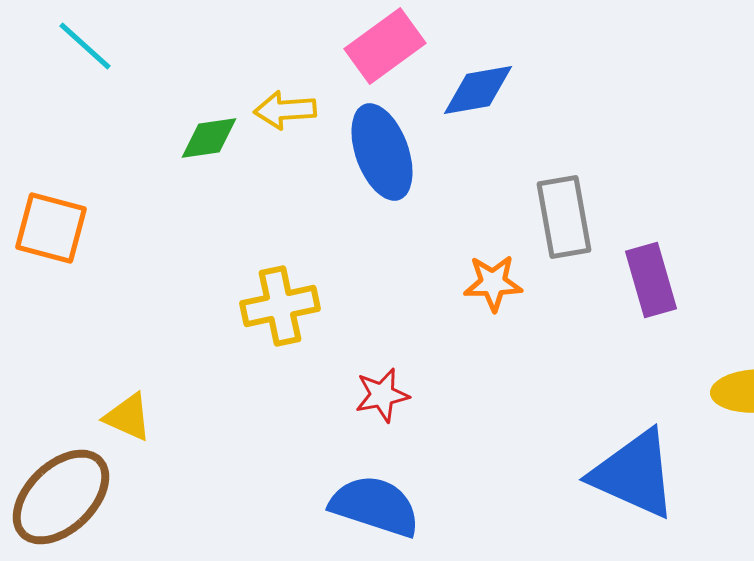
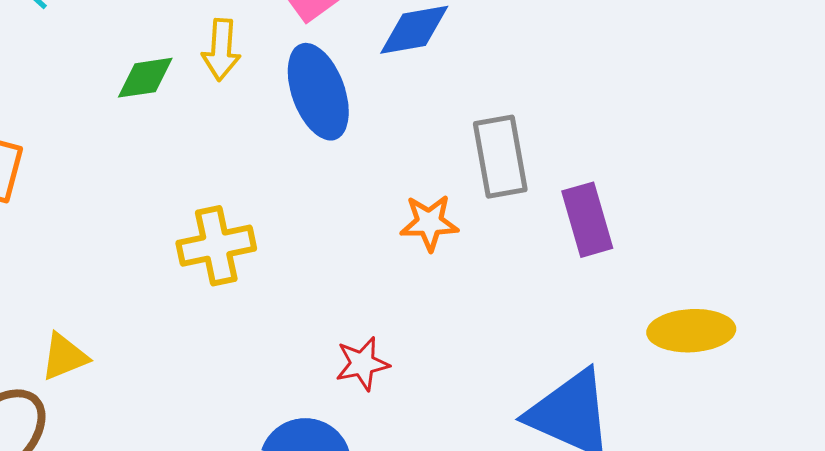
yellow arrow: (285, 110) -> (221, 50), turned -82
red star: (382, 395) -> (362, 364), moved
yellow triangle: (128, 417) -> (64, 357), turned -46

